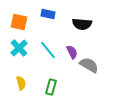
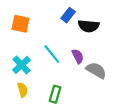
blue rectangle: (48, 14) -> (68, 15), moved, turned -64
cyan cross: (19, 48) -> (21, 65), moved

